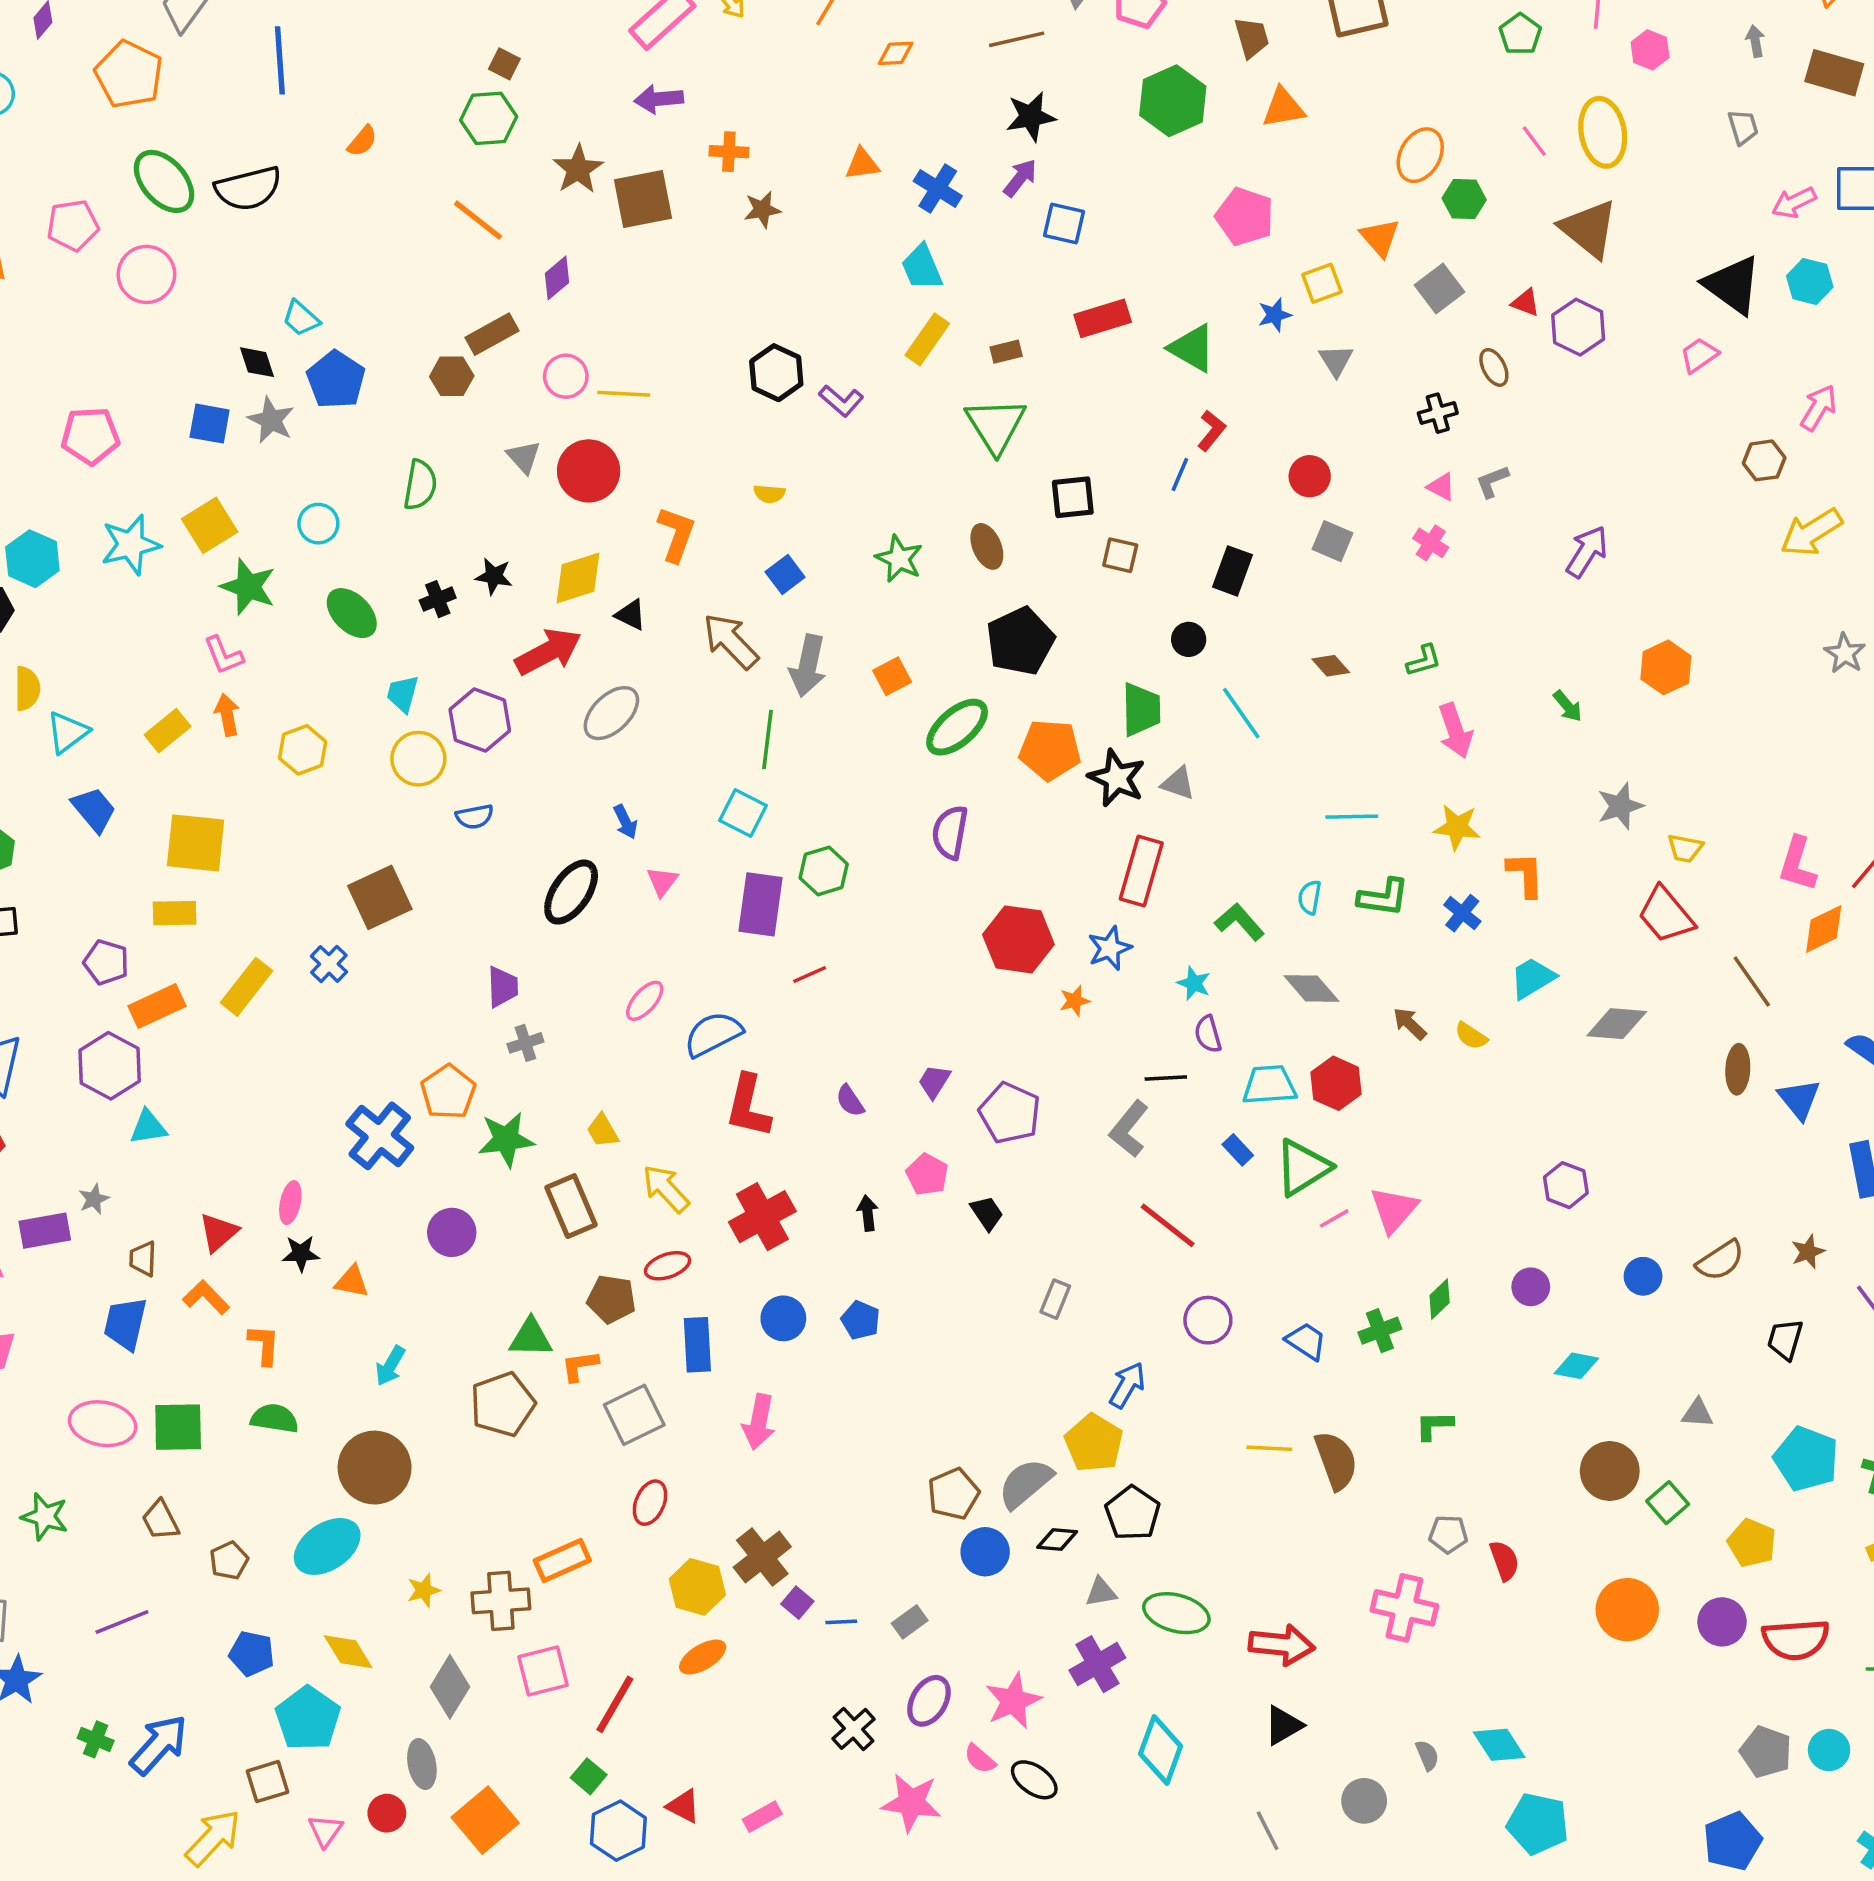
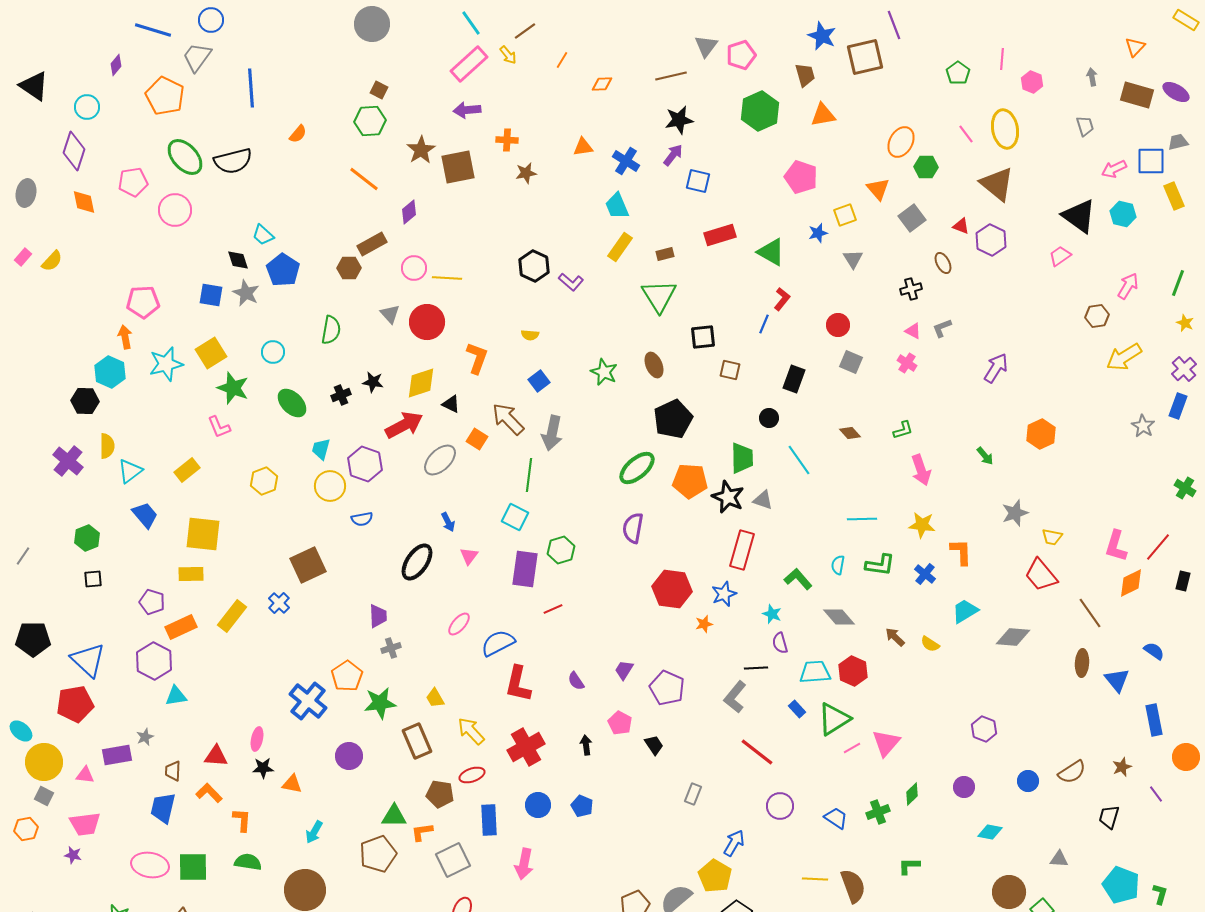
orange square: (892, 676) -> (477, 439), moved, turned -30
orange arrow: (227, 715) -> (125, 337), moved
red triangle: (218, 1232) -> (216, 756), turned 45

